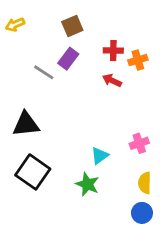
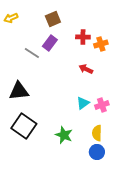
red arrow: (112, 81) -> (86, 69), moved
cyan triangle: (100, 156) -> (83, 103), moved
yellow semicircle: (145, 183) -> (97, 133), moved
blue circle: (142, 213) -> (97, 152), moved

